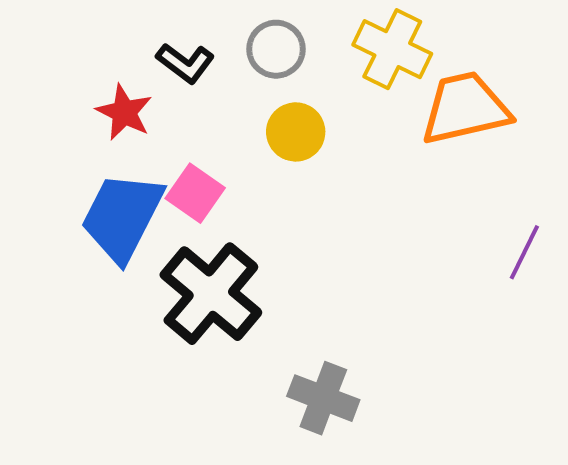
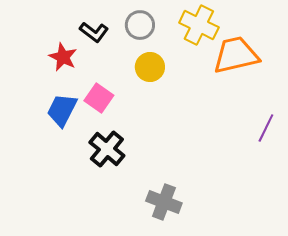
blue trapezoid: (122, 217) -> (62, 110), size x0.7
black cross: (211, 294) -> (107, 149), size x0.7

